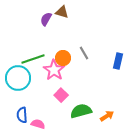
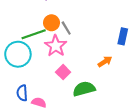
gray line: (84, 53) -> (66, 28), moved
orange circle: (63, 58) -> (51, 23), moved
orange arrow: (107, 116) -> (105, 62), moved

